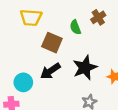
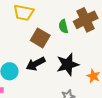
brown cross: (98, 17) -> (86, 20), size x1.6

